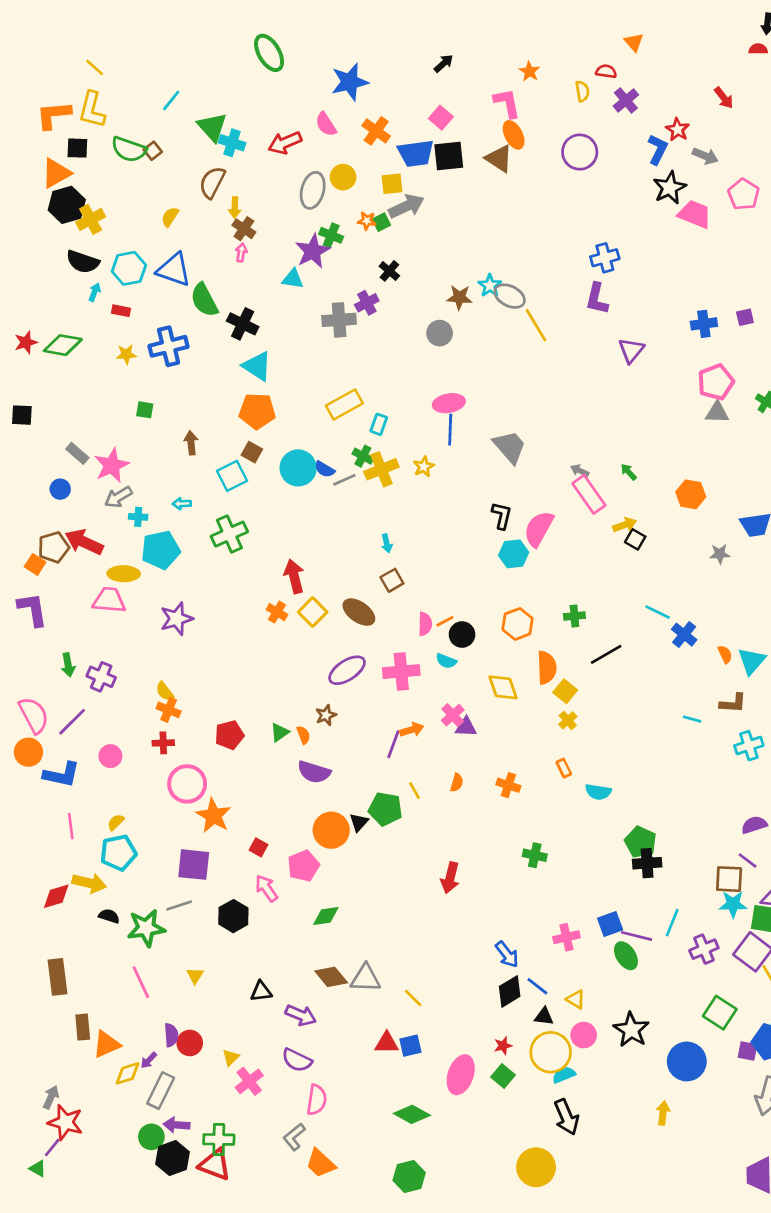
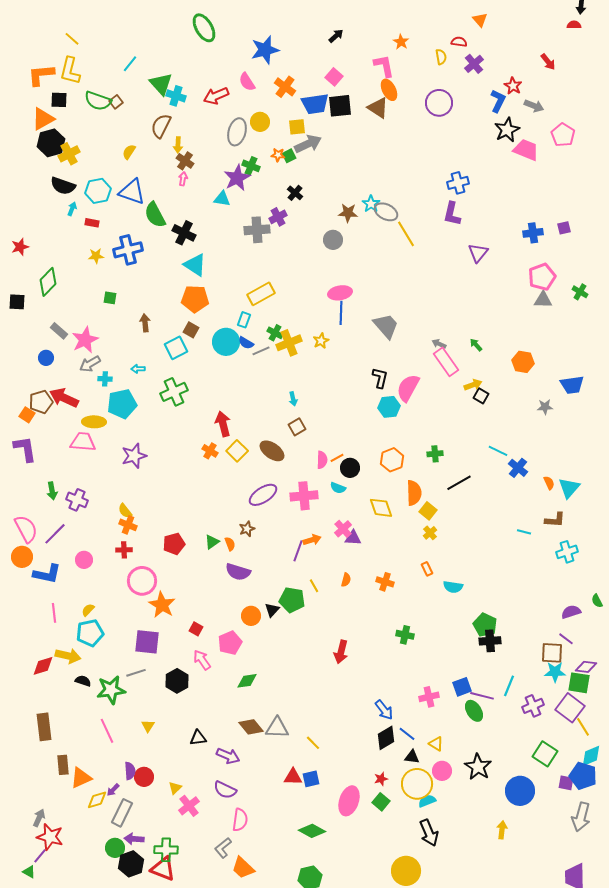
green diamond: (63, 345) -> (48, 282), moved, turned -56
cyan rectangle: (379, 424) -> (244, 320), moved
orange circle: (331, 830) -> (251, 616), size x0.7

